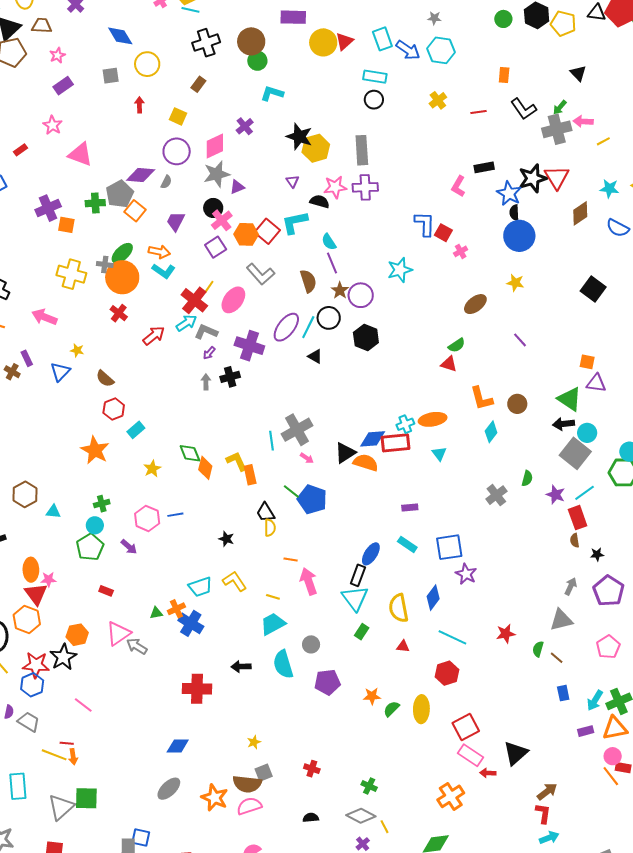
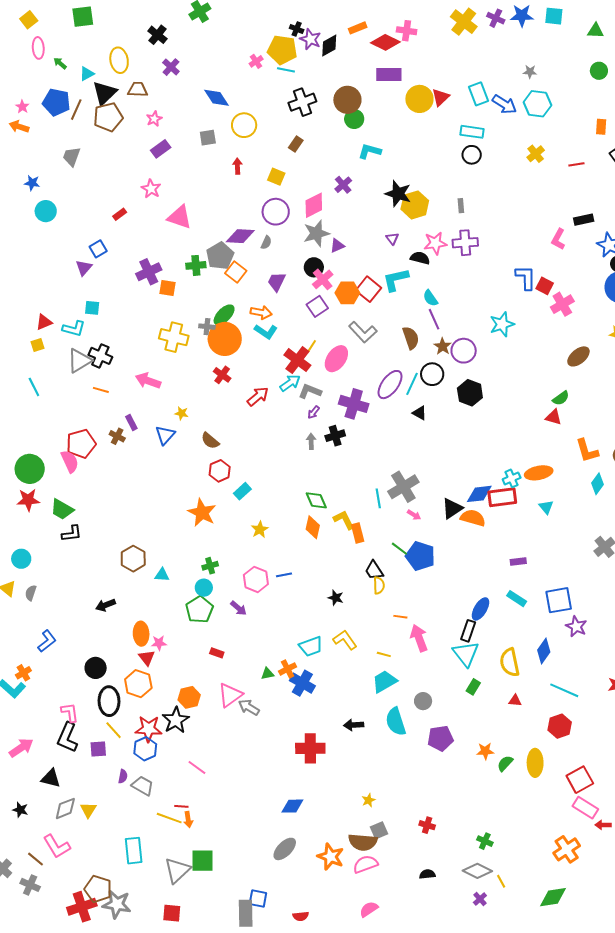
gray rectangle: (362, 150) -> (461, 206), size x0.5
pink cross: (461, 251) -> (562, 304), size x1.6
green diamond: (190, 453) -> (316, 500), moved
red triangle: (36, 594) -> (147, 658), size x0.7

